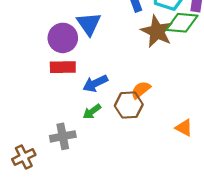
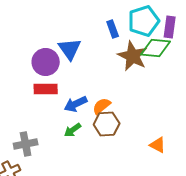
orange semicircle: (141, 90) -> (102, 106), moved
gray cross: (63, 136) -> (26, 144), moved

